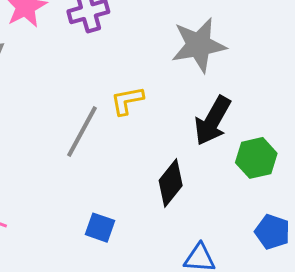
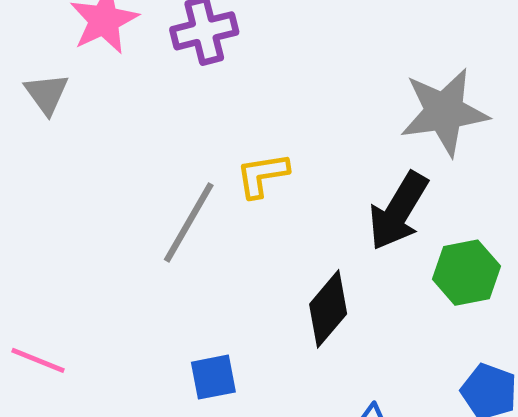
gray star: (199, 45) -> (444, 112), moved
blue square: (100, 228) -> (213, 377), turned -32

